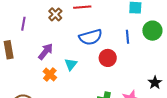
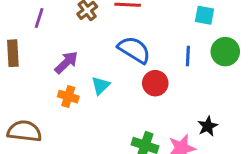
blue semicircle: (91, 37) -> (134, 50), turned -140
orange cross: (50, 74) -> (68, 97), turned -32
black star: (155, 83) -> (208, 126), moved

